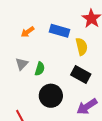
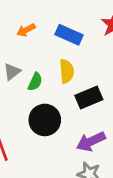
yellow semicircle: (82, 47) -> (67, 71), moved
black rectangle: (81, 75) -> (89, 98), turned -60

